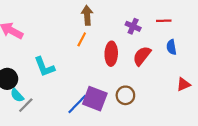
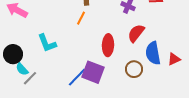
blue semicircle: (171, 47) -> (153, 53), moved, size x1.6
red ellipse: (111, 54) -> (108, 45), moved
brown circle: (125, 95) -> (134, 69), moved

